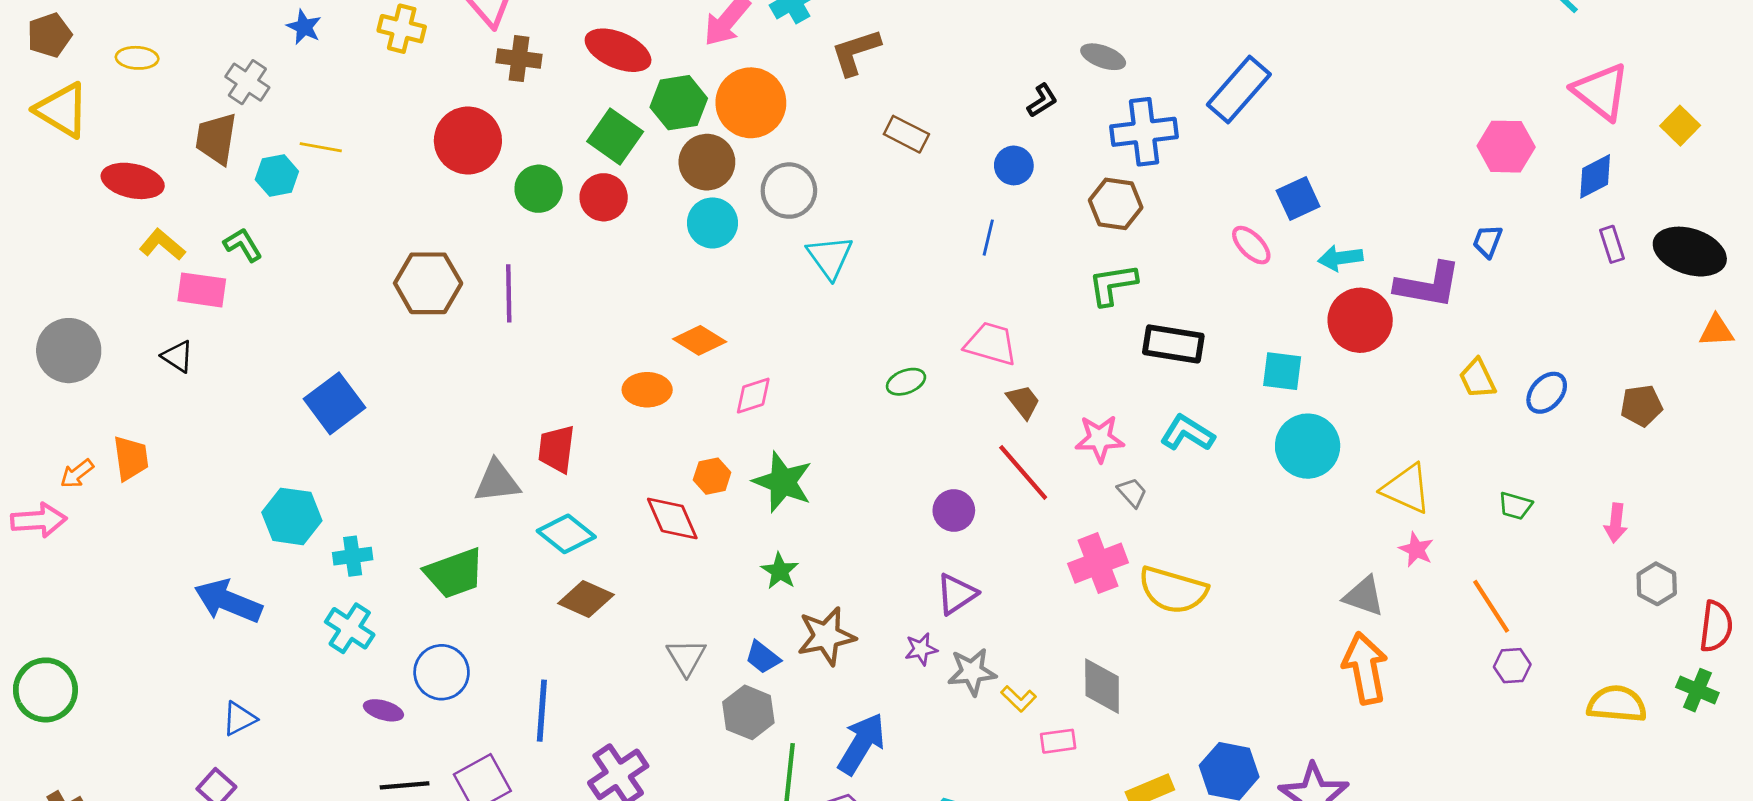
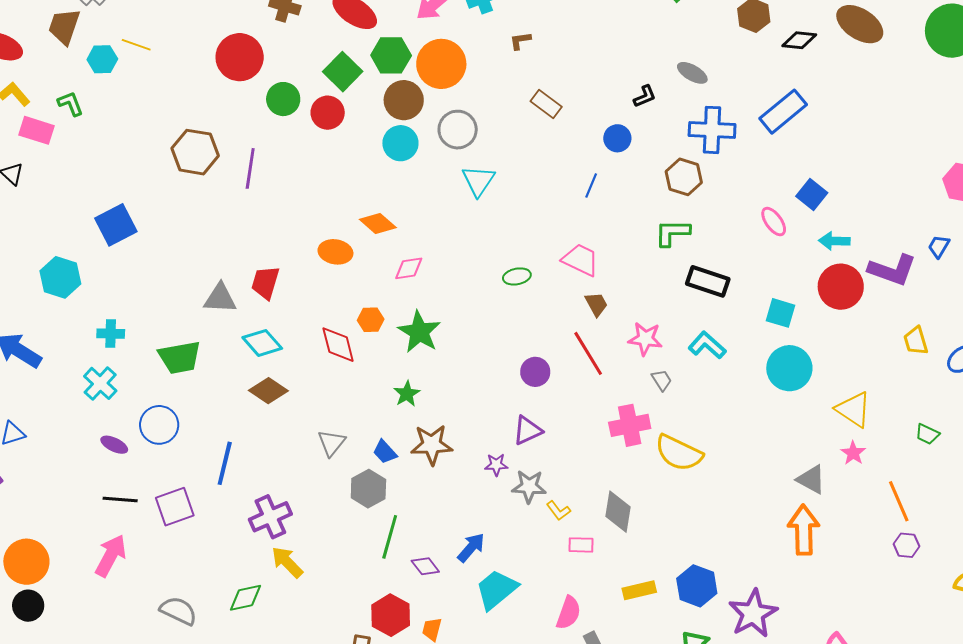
brown L-shape: (856, 52) -> (520, 41), size x0.6
blue square: (1298, 199) -> (812, 194), turned -36
cyan hexagon: (292, 516) -> (60, 277), moved
blue arrow: (861, 744) -> (471, 548), moved, size x0.7

